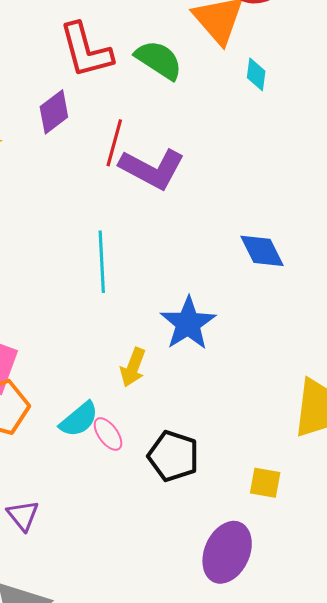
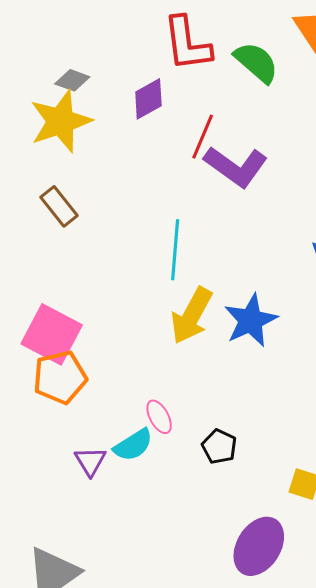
yellow arrow: (133, 367) -> (192, 316), moved, size x1.5
cyan semicircle: (79, 419) -> (133, 445), moved
black pentagon: (173, 456) -> (219, 447), size x0.7
purple triangle: (23, 515) -> (90, 461), moved

